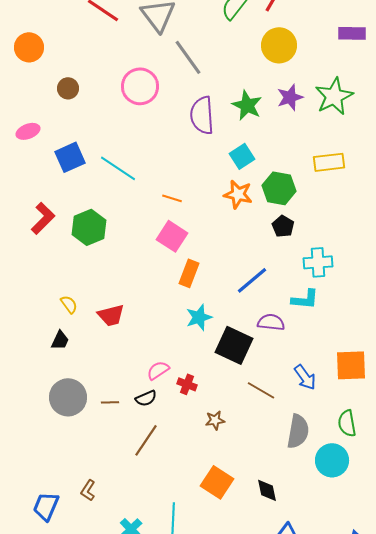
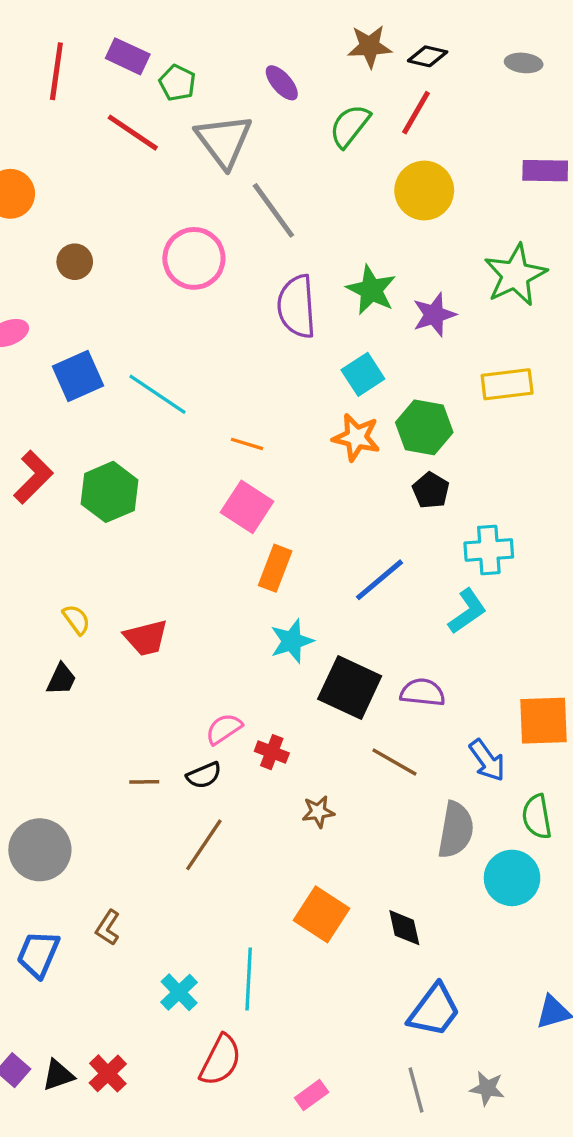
purple star: (290, 97) -> (434, 315), moved
cyan L-shape: (305, 299) -> (467, 611), turned -40
purple semicircle: (271, 322) -> (423, 692), moved
blue arrow: (305, 377) -> (487, 760), moved
gray circle: (68, 397) -> (40, 850), moved

